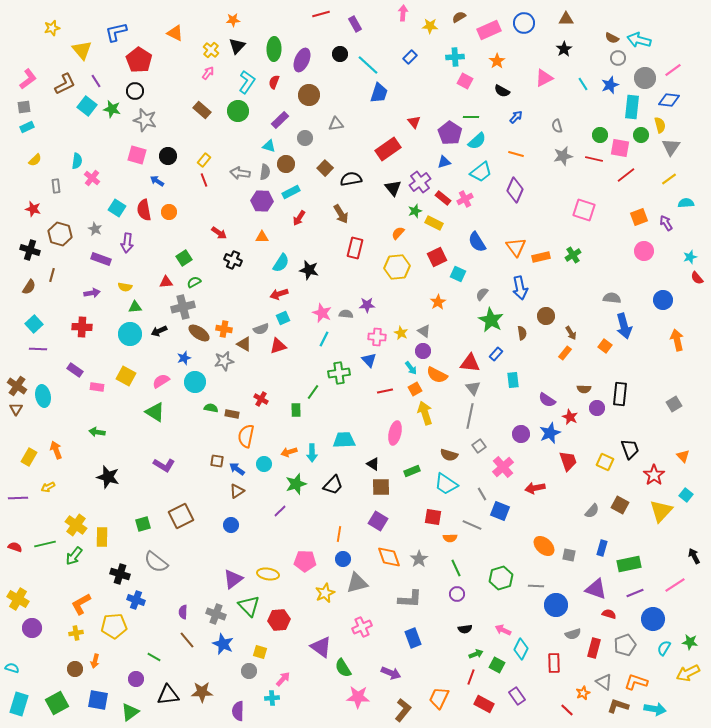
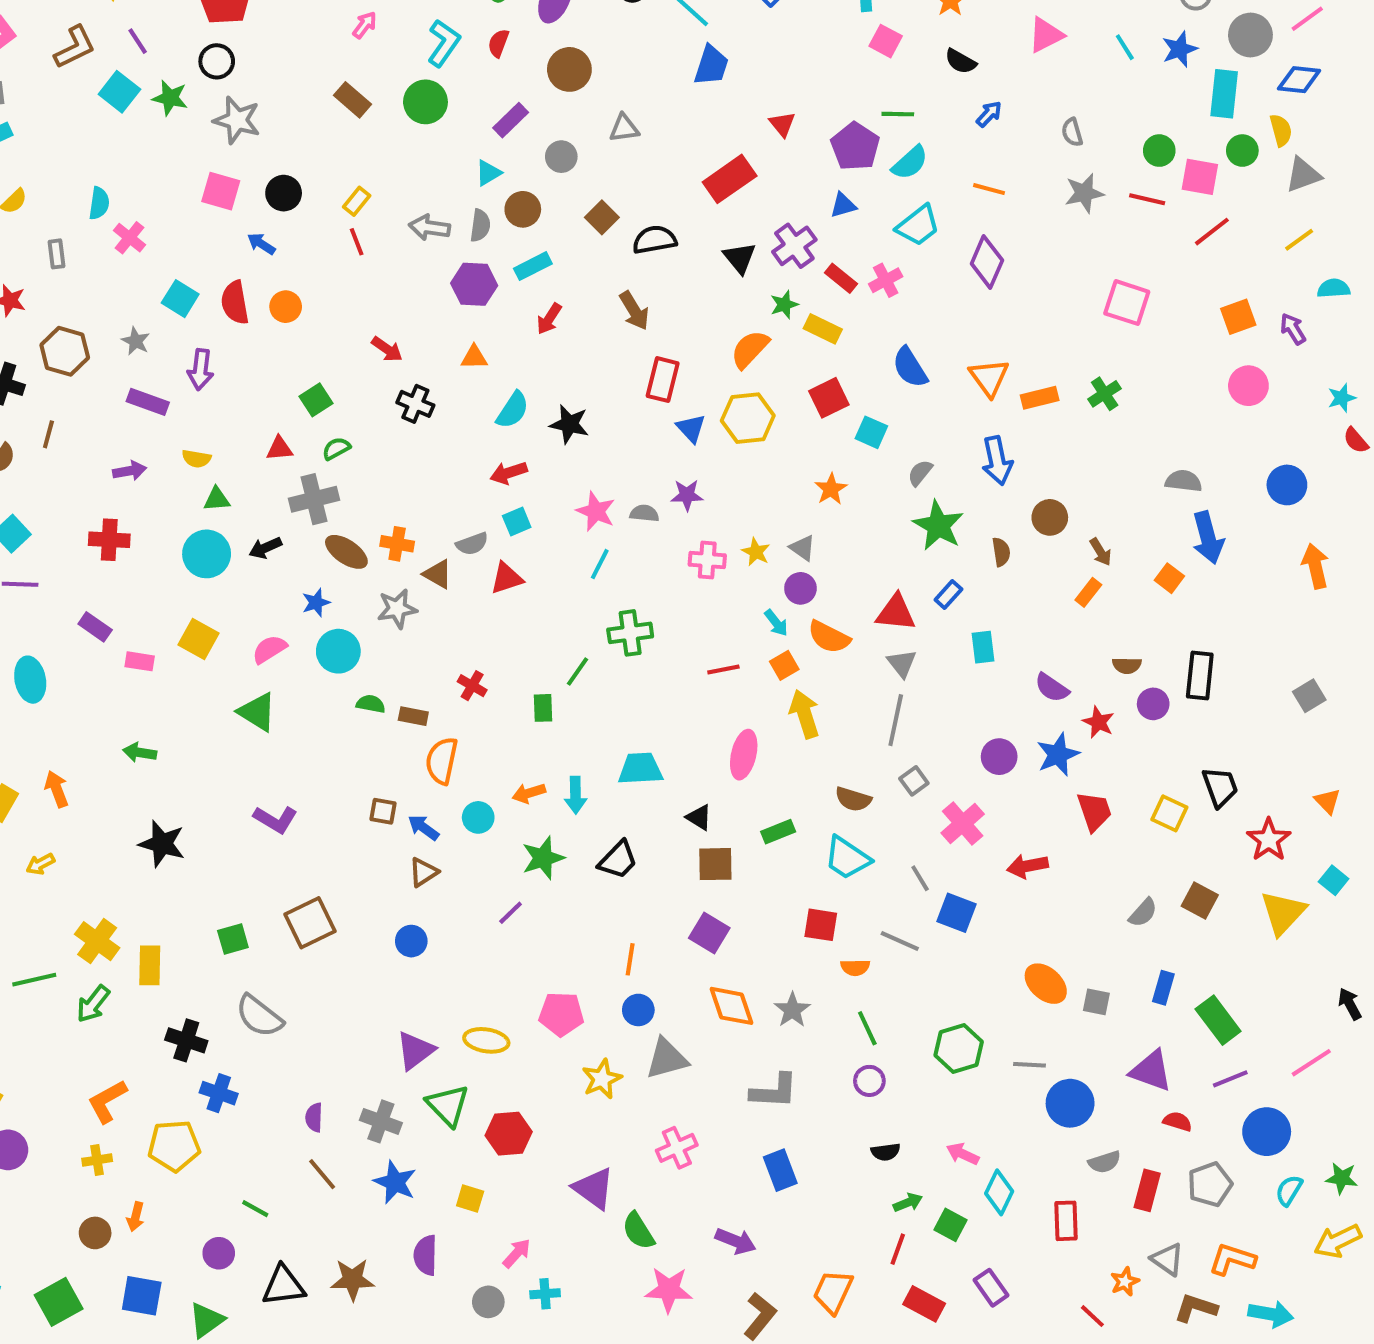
cyan triangle: (269, 146) -> (488, 173), turned -48
gray triangle: (671, 147) -> (1303, 175), turned 36
orange semicircle: (398, 233) -> (750, 349), size x1.5
blue triangle: (369, 360) -> (691, 428), moved
green rectangle: (629, 564) -> (1218, 1020), turned 65
gray circle: (249, 671) -> (488, 1302), moved
cyan cross: (272, 698) -> (545, 1294), moved
purple semicircle: (238, 711) -> (425, 1255), moved

